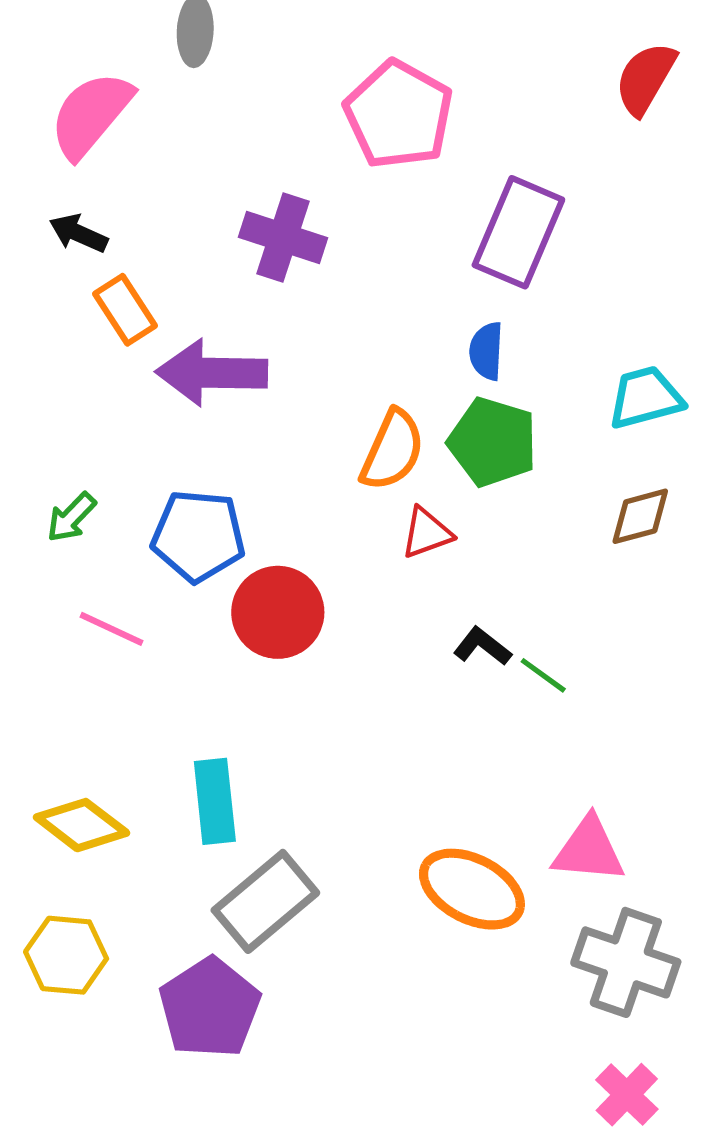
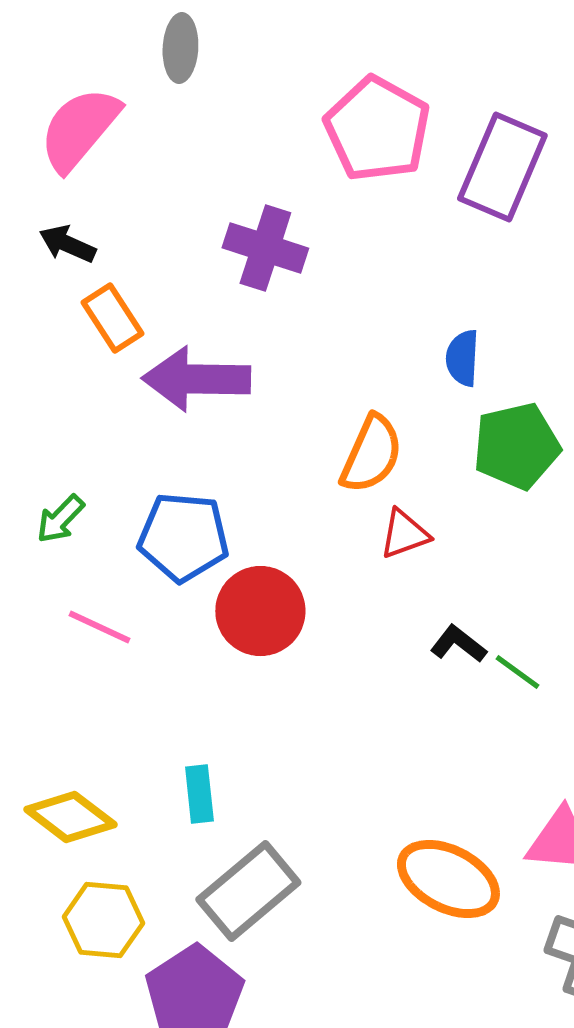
purple rectangle: (518, 232) -> (502, 167), moved
green pentagon: (493, 442) -> (516, 446), moved, turned -30
cyan rectangle: (215, 801) -> (199, 794), size x0.7
yellow hexagon: (66, 955) -> (103, 920), moved

